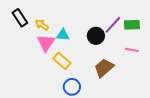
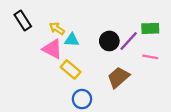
yellow arrow: (42, 25) -> (57, 28), moved
purple line: (113, 25) -> (129, 41), moved
pink triangle: (46, 43) -> (52, 49), turned -36

